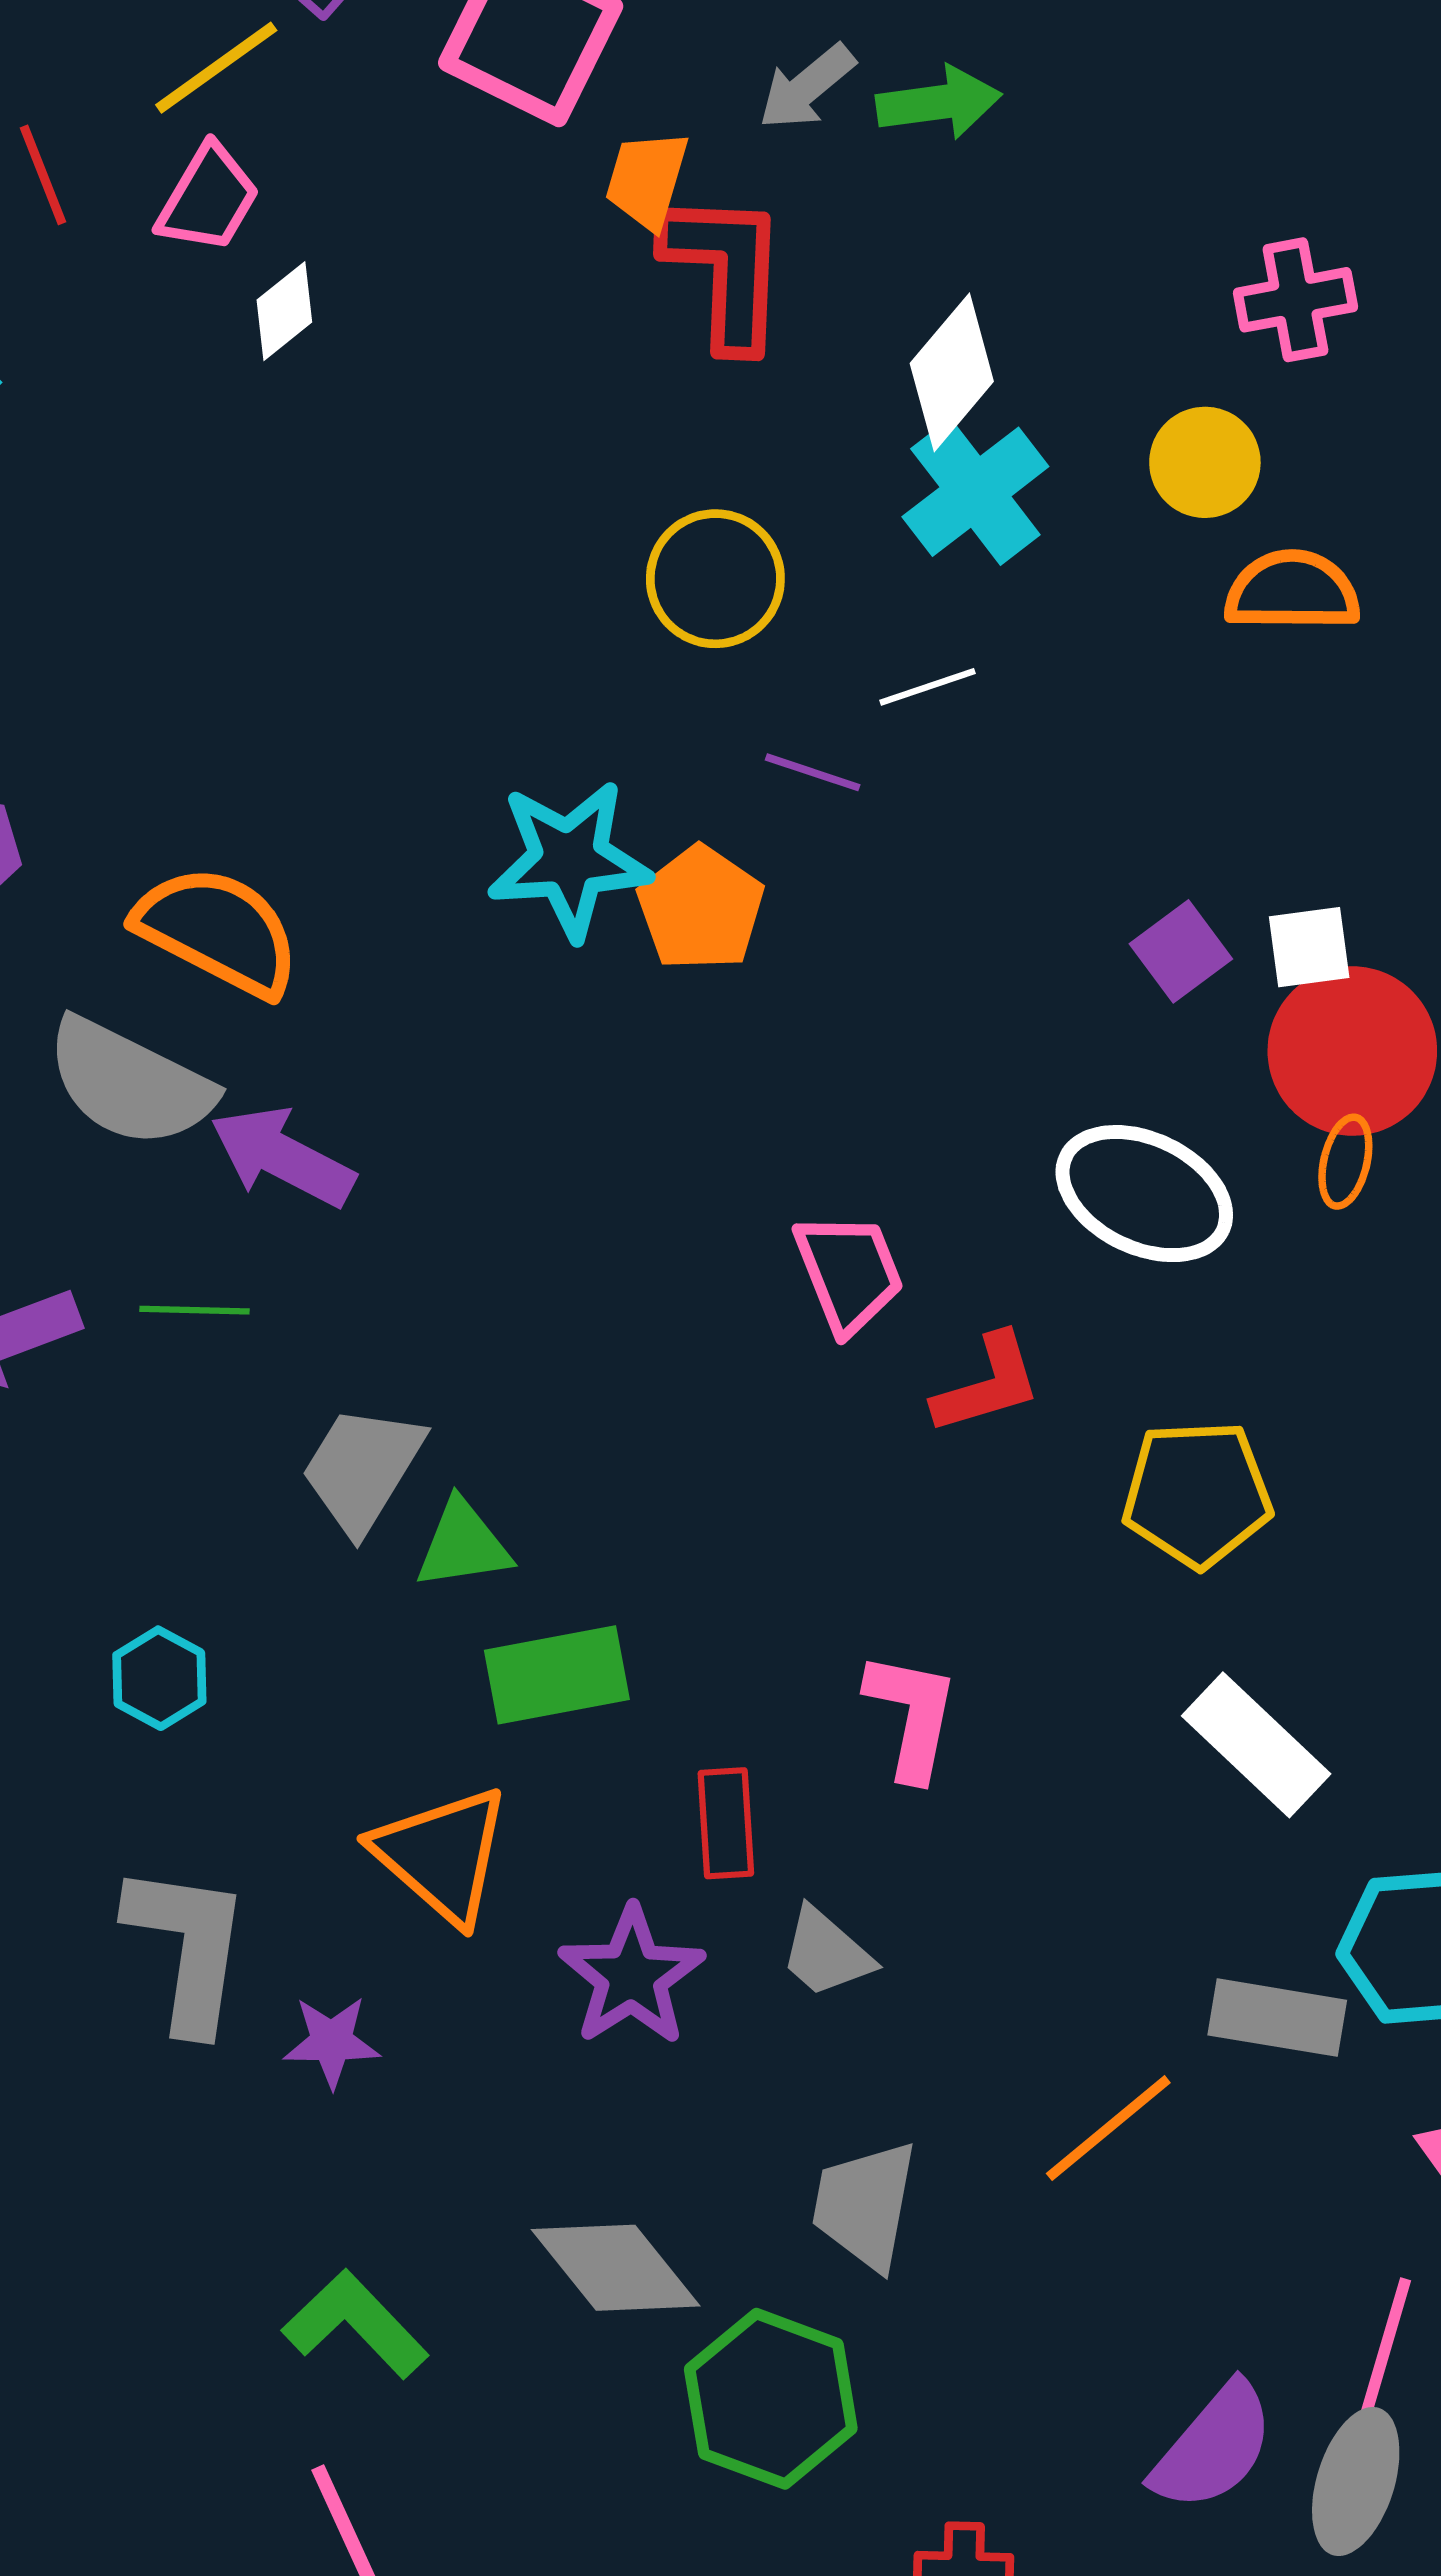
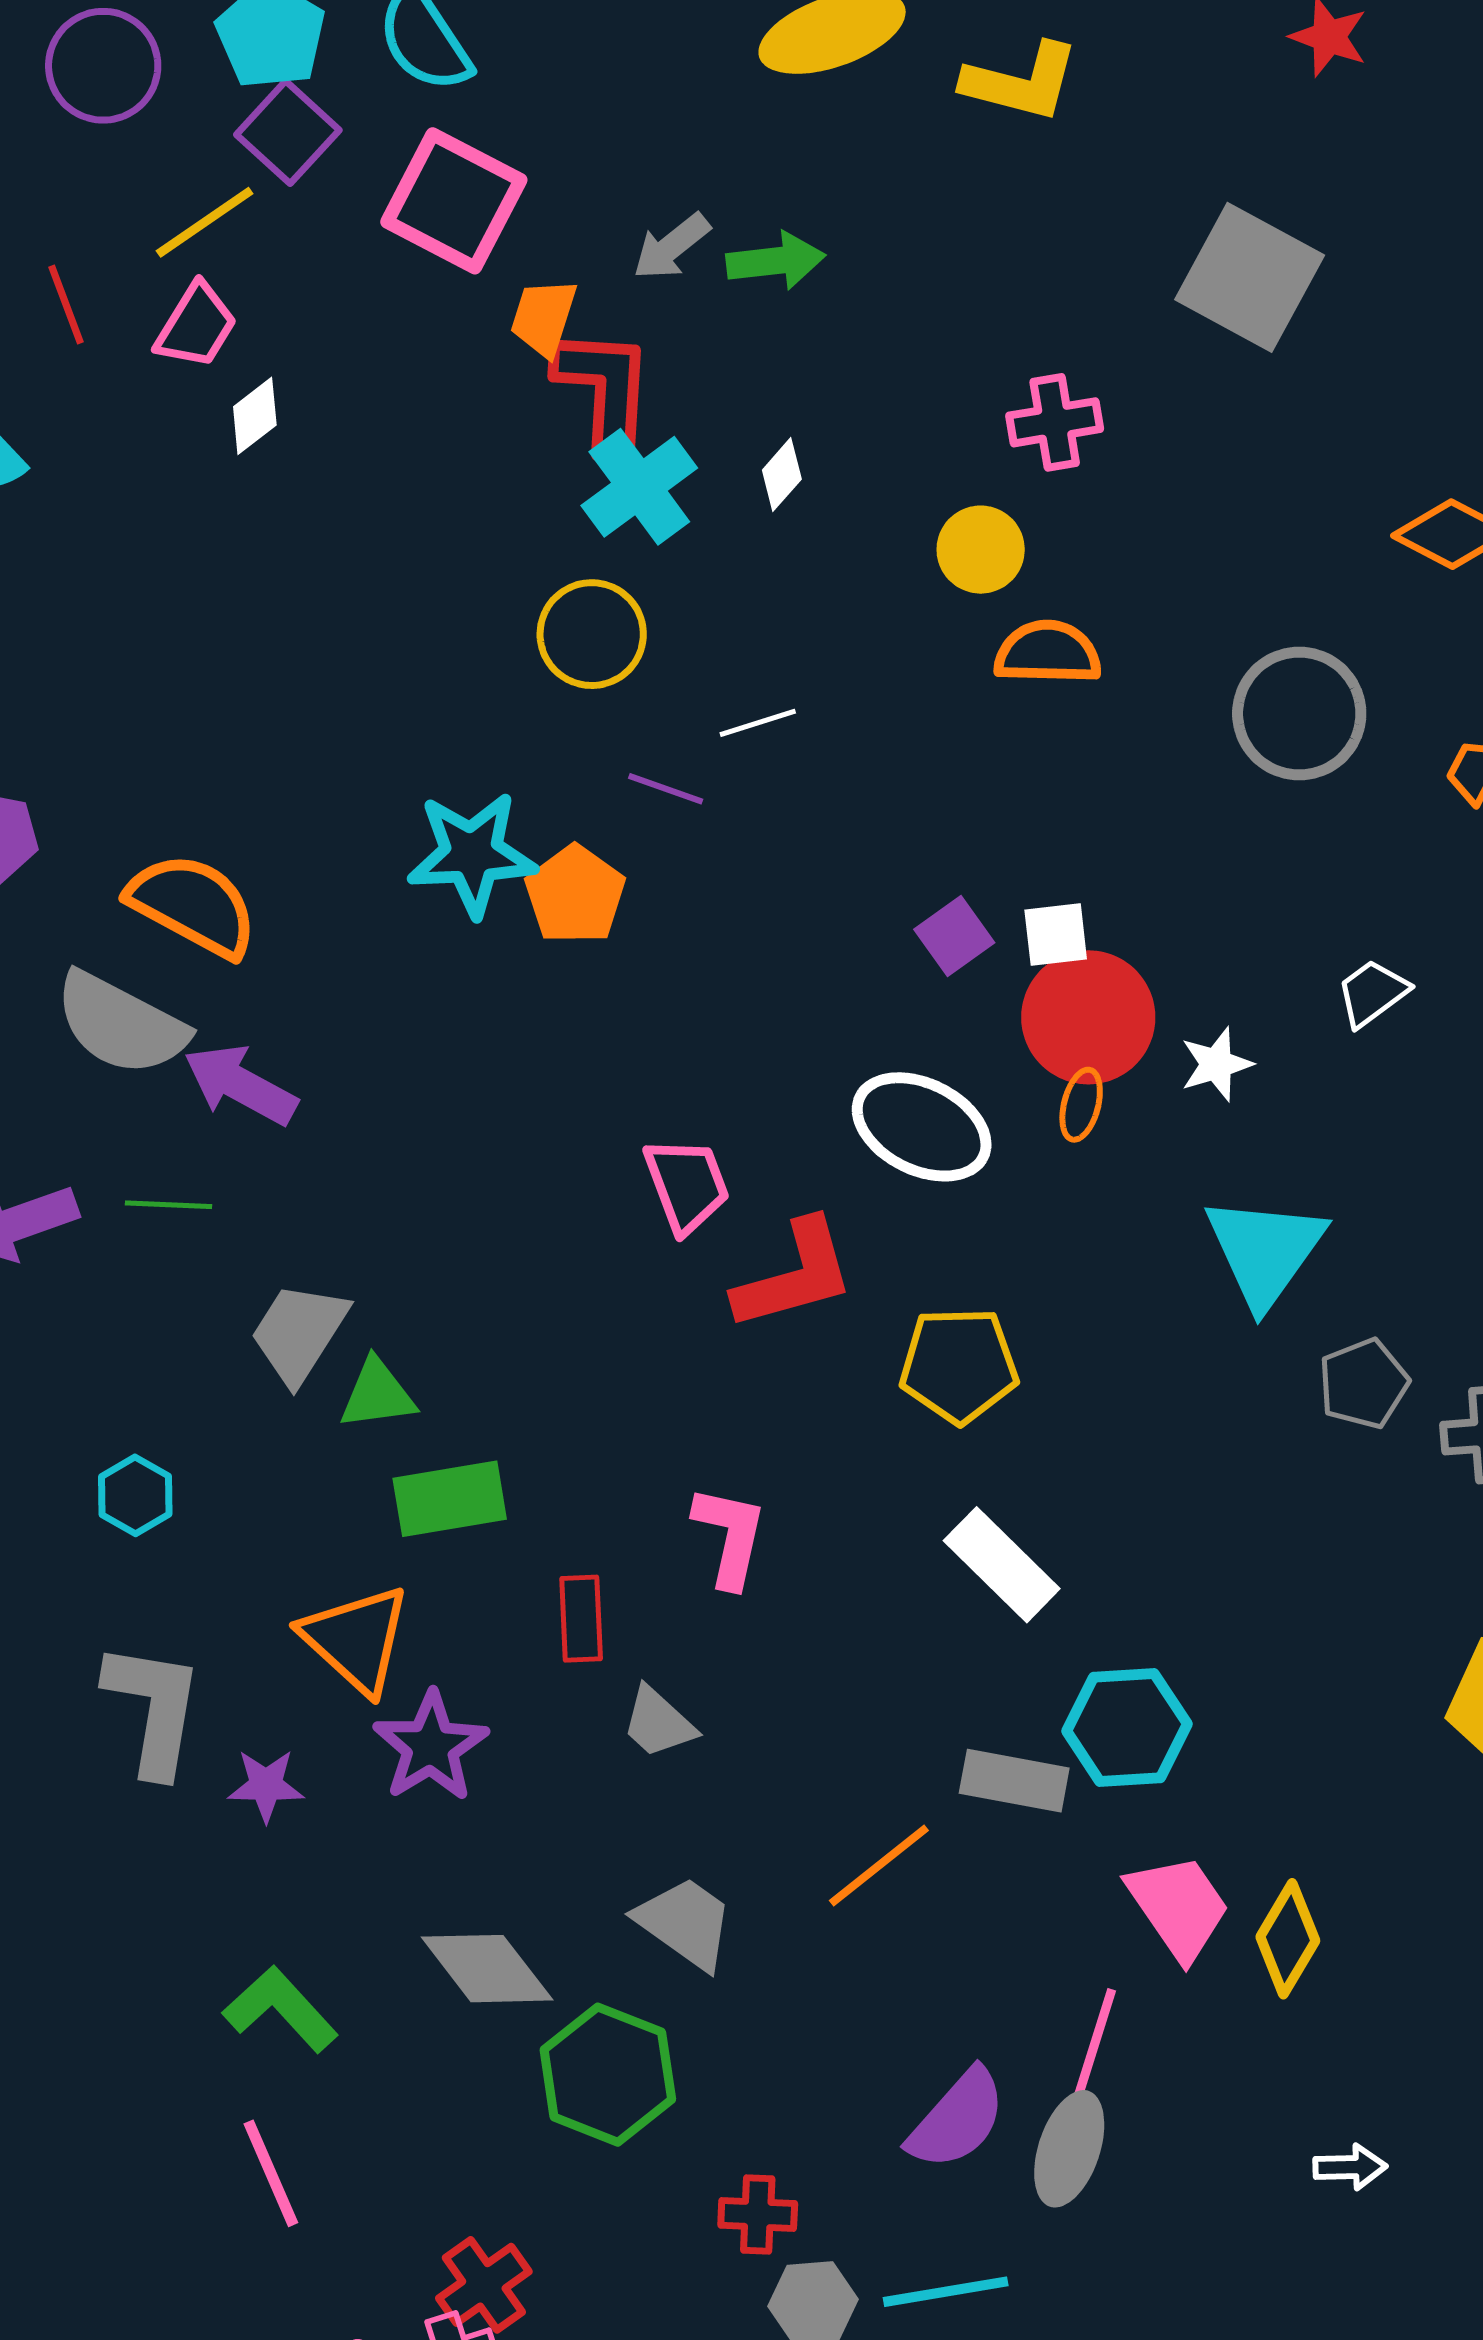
white diamond: (952, 372) -> (782, 475), size x0.6
cyan cross: (975, 492) -> (639, 487), moved
red L-shape: (987, 1384) -> (795, 1275), size x1.4
purple star: (631, 1976) -> (431, 1746), moved
gray trapezoid: (865, 2205) -> (685, 1923), turned 114

